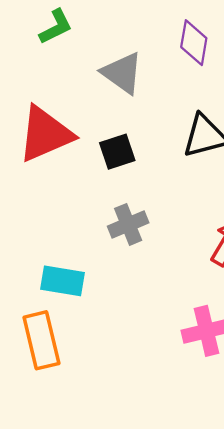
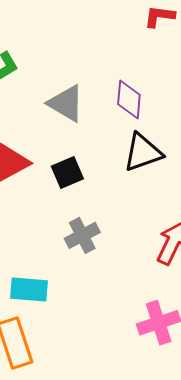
purple diamond: (194, 43) -> (129, 100), moved

